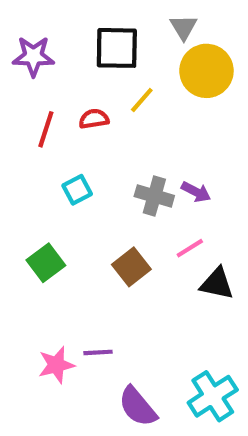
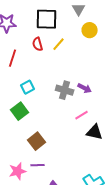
yellow circle: (206, 71) -> (90, 30), size x0.6
red semicircle: (94, 119) -> (38, 44), moved, turned -96
green square: (46, 263) -> (20, 111), moved
brown square: (131, 267) -> (37, 141), moved

